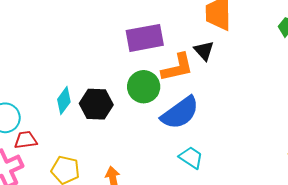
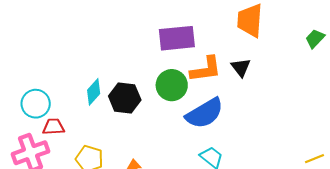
black triangle: (204, 51) -> (241, 67), moved

